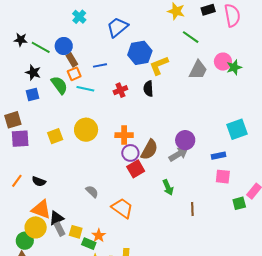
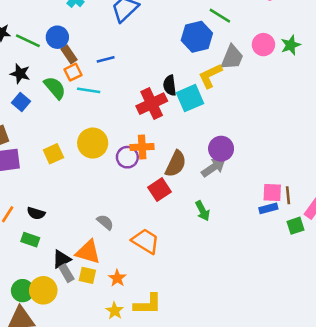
blue hexagon: (140, 53) -> (197, 37), moved
yellow L-shape: (159, 66) -> (210, 76), moved
green star: (234, 67) -> (291, 45), moved
red cross: (120, 90) -> (152, 104), moved, size x1.6
blue square: (32, 95) -> (21, 102), turned -32
cyan square: (237, 129) -> (190, 98), moved
purple circle: (130, 153) -> (127, 157), moved
blue rectangle: (218, 156) -> (268, 208), moved
orange triangle: (41, 209) -> (88, 252), moved
brown line: (192, 209) -> (288, 195), moved
yellow circle: (36, 227) -> (43, 290), moved
green rectangle: (89, 244) -> (30, 240), moved

